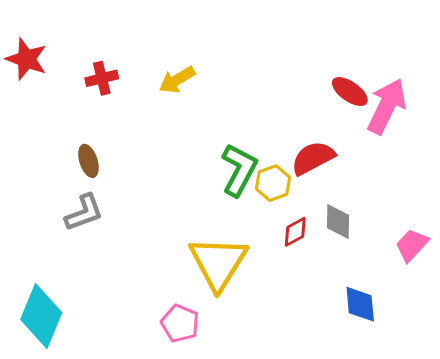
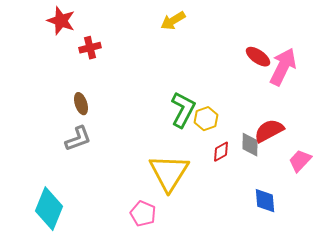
red star: (26, 59) -> (61, 21), moved
yellow arrow: (177, 80) -> (173, 21), moved
red semicircle: (313, 158) -> (269, 131), moved

